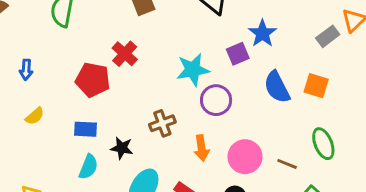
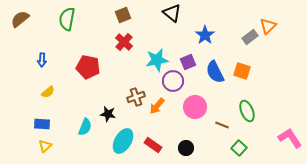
red cross: (125, 54) -> (124, 42), moved
purple square: (238, 54) -> (188, 62), moved
blue rectangle: (86, 129) -> (42, 124), moved
orange arrow: (202, 148) -> (157, 106), moved, turned 48
pink circle: (245, 157) -> (195, 107), moved

